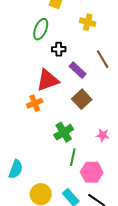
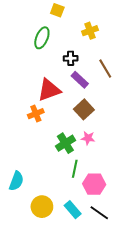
yellow cross: (88, 22) -> (90, 31), turned -35
black cross: (59, 49) -> (71, 58), moved
pink star: (103, 135) -> (88, 138), moved

